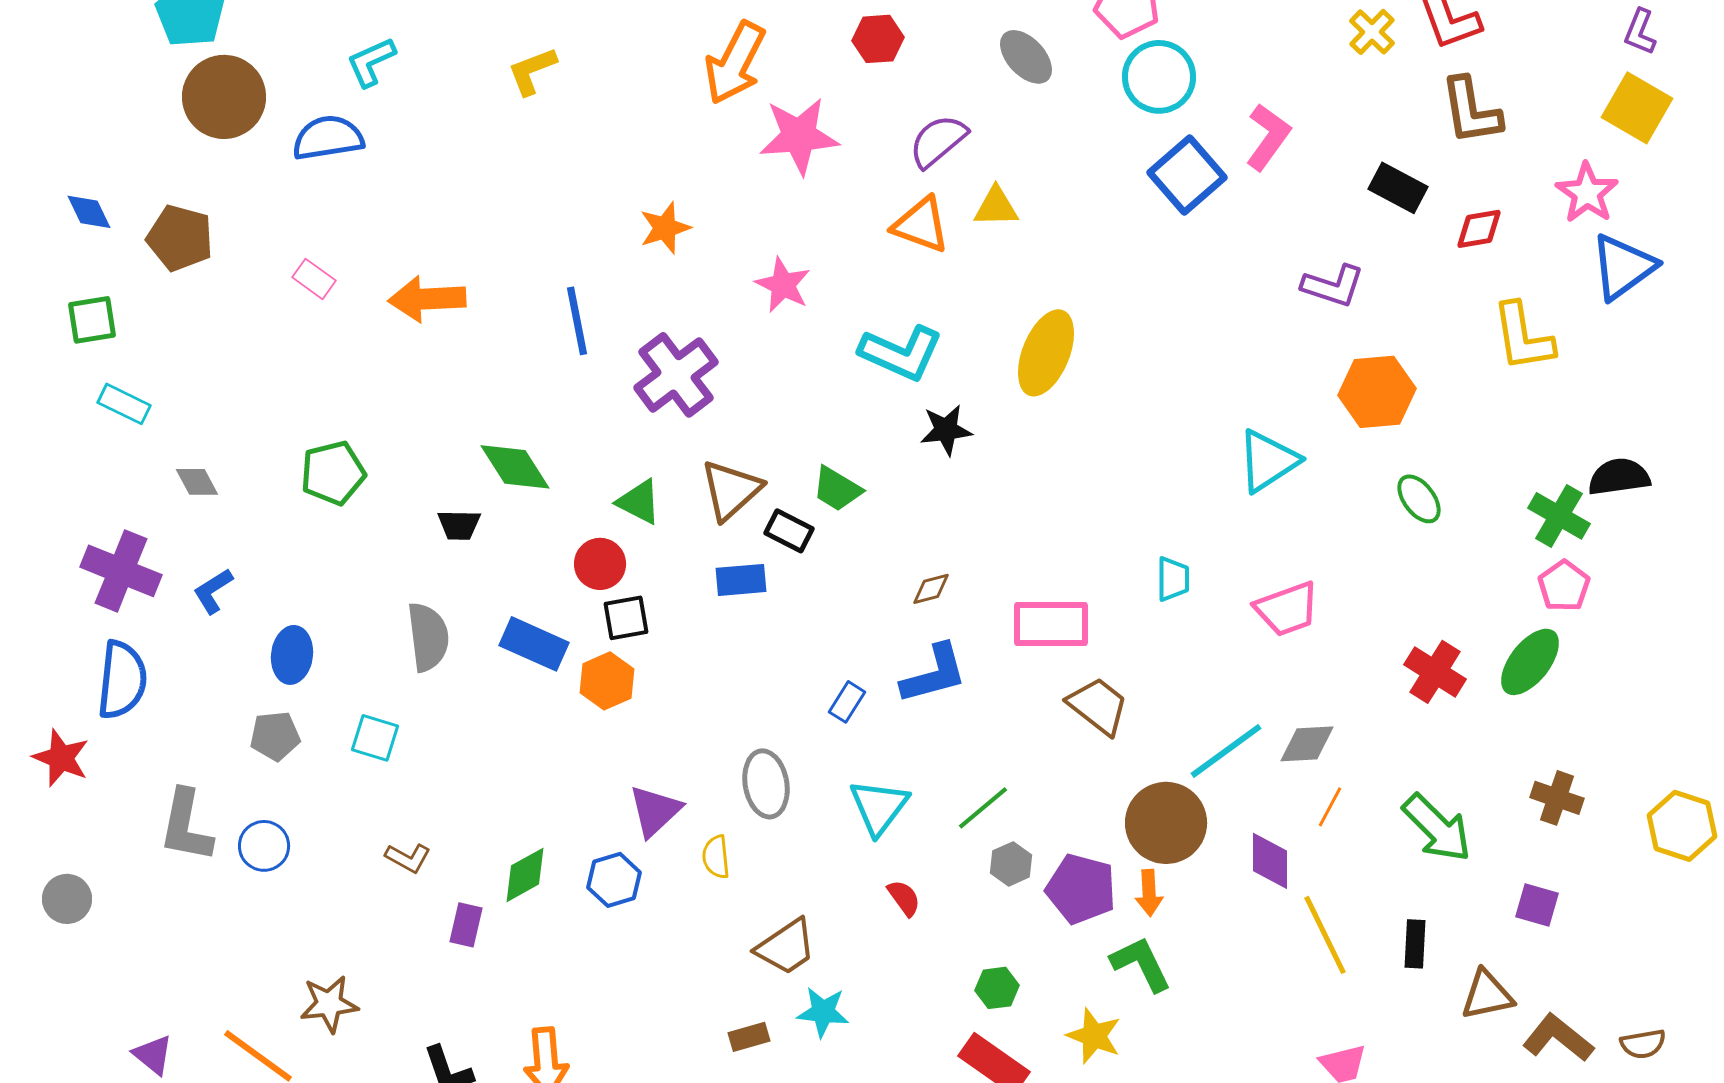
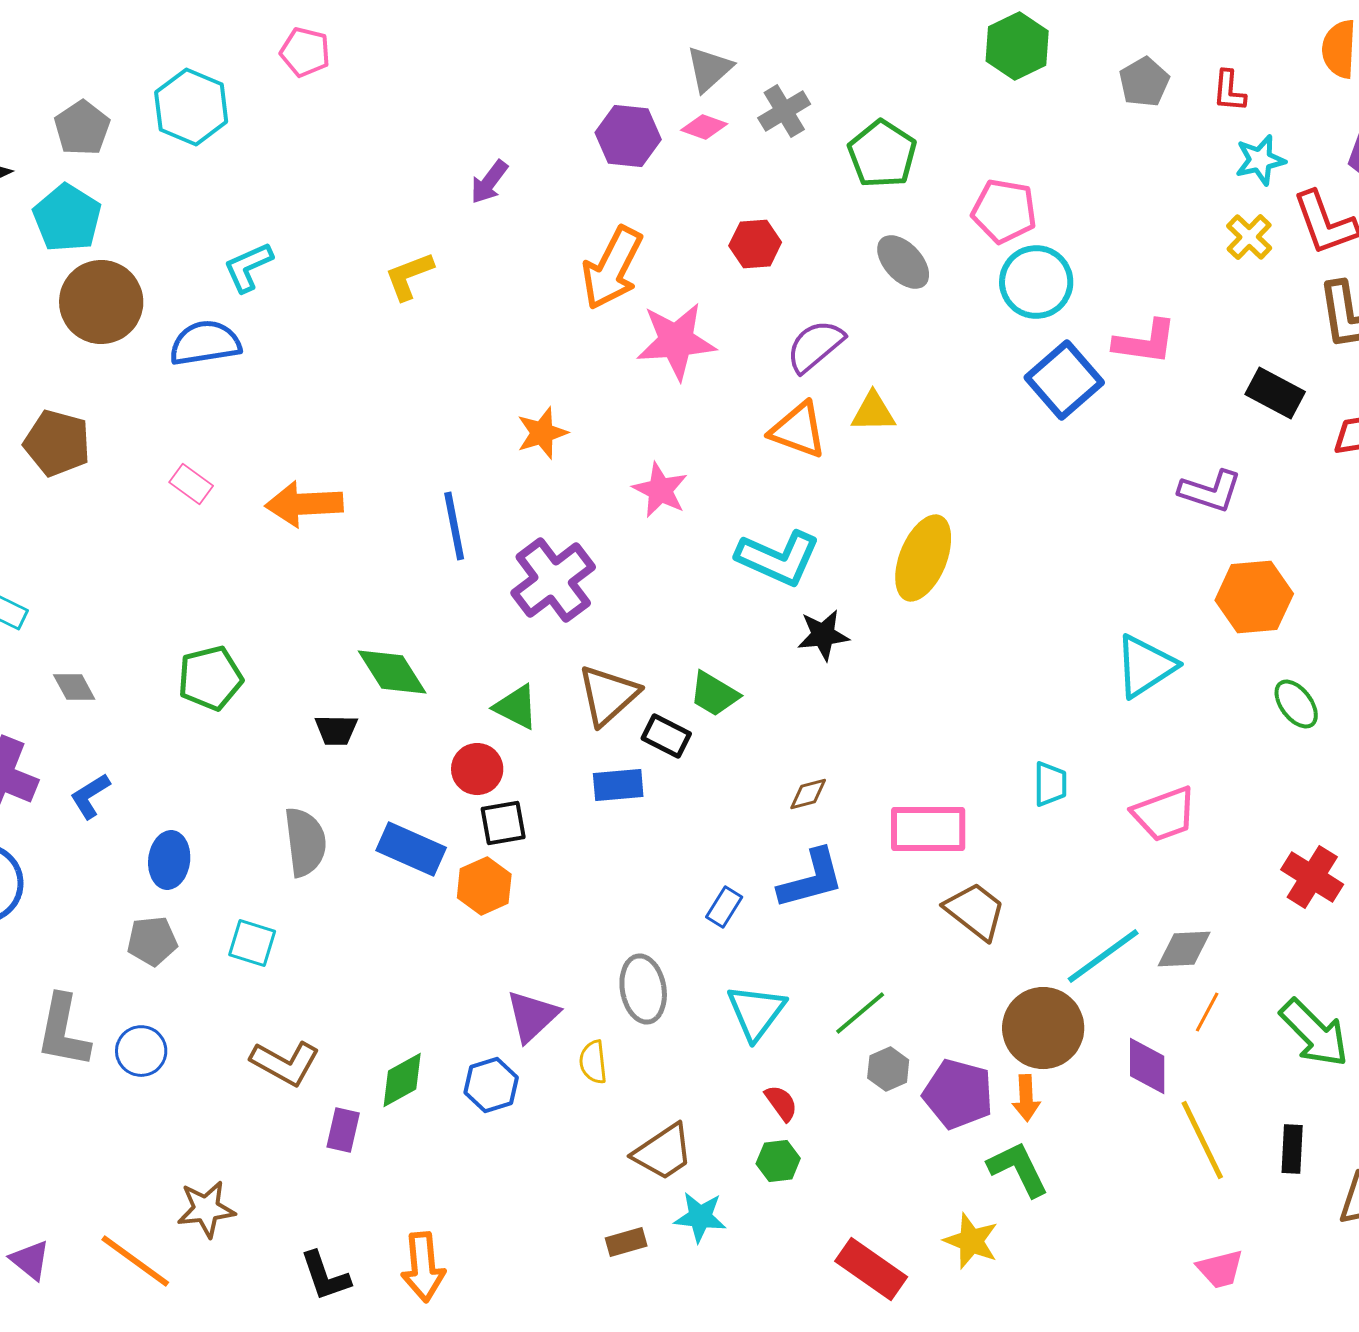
pink L-shape: (1268, 137) -> (1145, 342), turned 62
brown L-shape: (408, 858) -> (285, 1063), size x1.5
green hexagon: (997, 988) -> (778, 1161), moved

